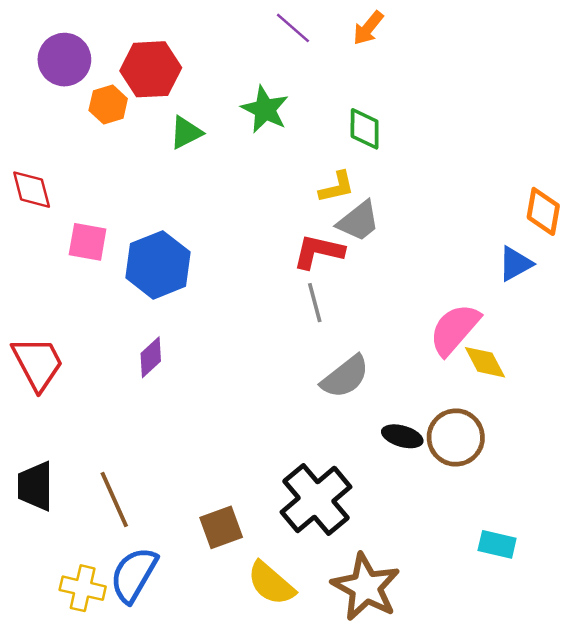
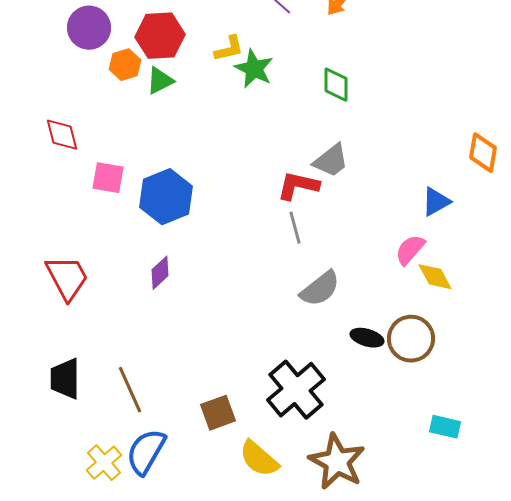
green triangle: (186, 132) -> (160, 81), moved
yellow L-shape: (337, 187) -> (229, 49), moved
blue triangle: (515, 264) -> (436, 202), moved
pink semicircle: (455, 329) -> (410, 250), size x0.7
yellow cross: (83, 588) -> (104, 463), turned 36

